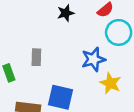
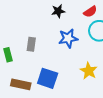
blue star: (93, 59) -> (68, 38), moved

